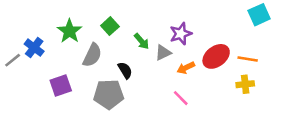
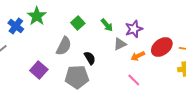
green star: (70, 31) -> (37, 16), moved
green arrow: (142, 41) -> (107, 25), moved
blue cross: (34, 48) -> (16, 26), moved
purple square: (61, 85) -> (39, 70), turned -30

